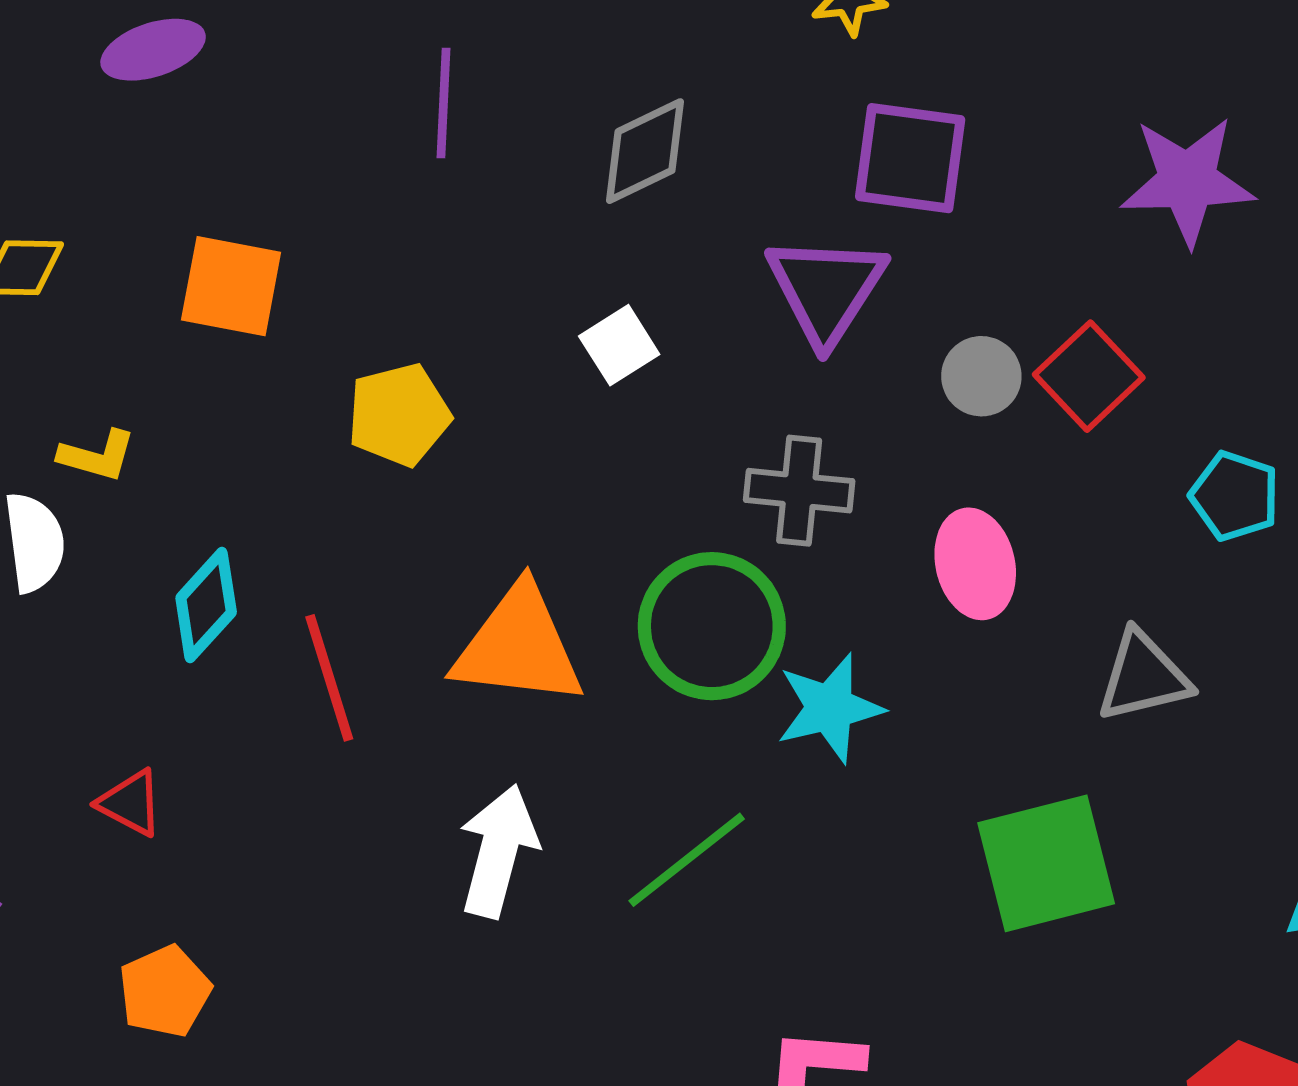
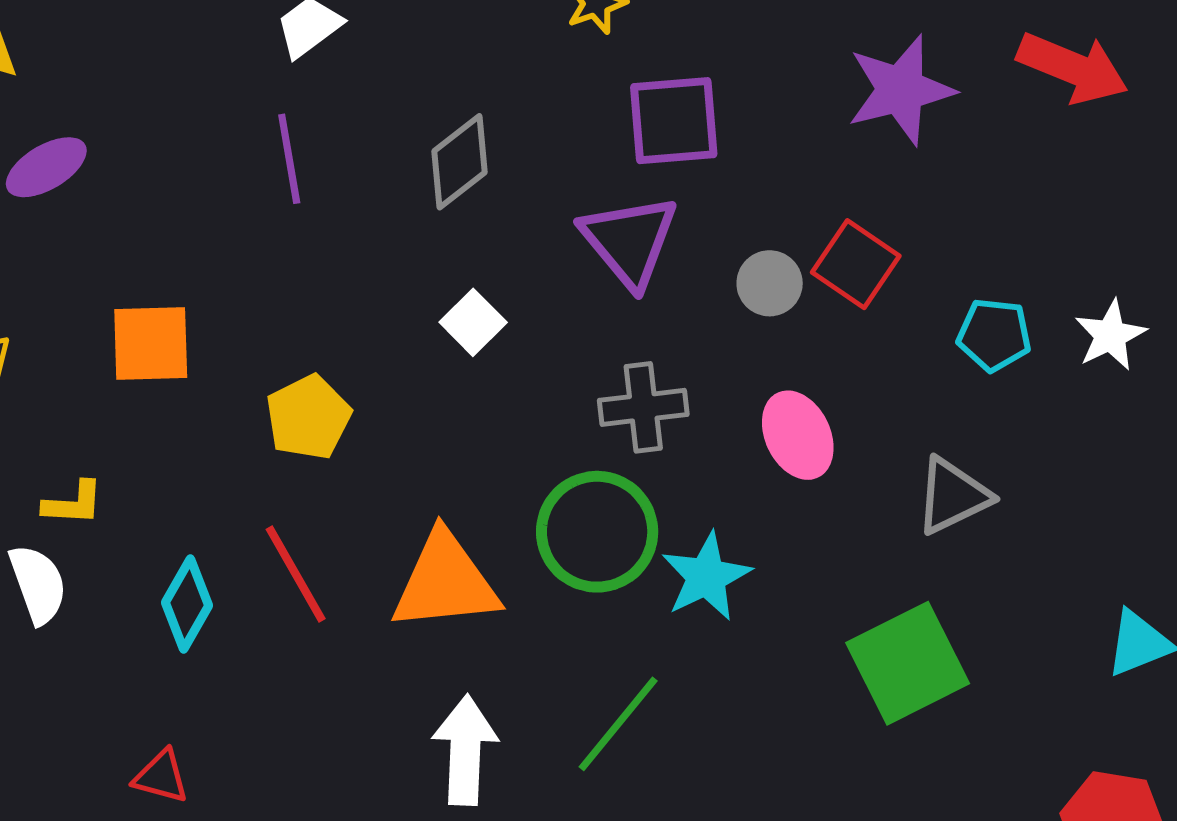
red line: (329, 678) -> (296, 574), moved

